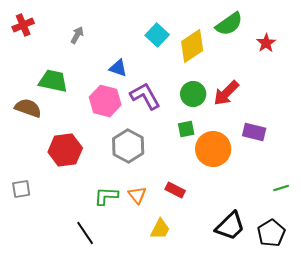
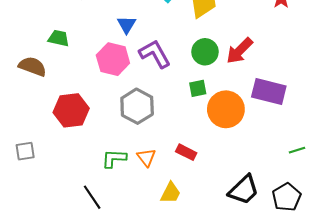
blue triangle: (118, 68) -> (127, 25), turned 42
green trapezoid: (53, 81) -> (59, 38), size x0.7
purple rectangle: (254, 132) -> (269, 92), size x1.4

